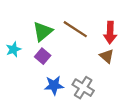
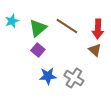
cyan star: (13, 49) -> (12, 21), moved

